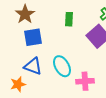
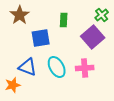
blue square: (33, 37) -> (41, 38), moved
pink cross: (85, 81) -> (85, 68), moved

